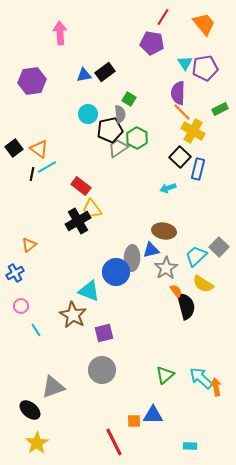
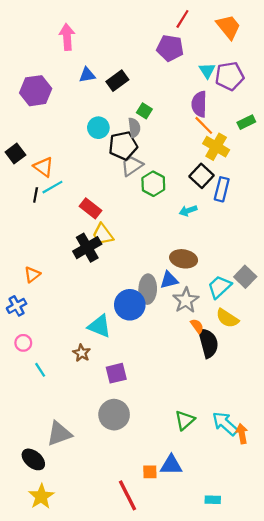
blue triangle: (84, 75) -> (87, 75), moved
green hexagon: (137, 138) -> (153, 184), moved
black square: (14, 148) -> (15, 153), moved
brown star: (73, 315) -> (82, 353), size x0.6

